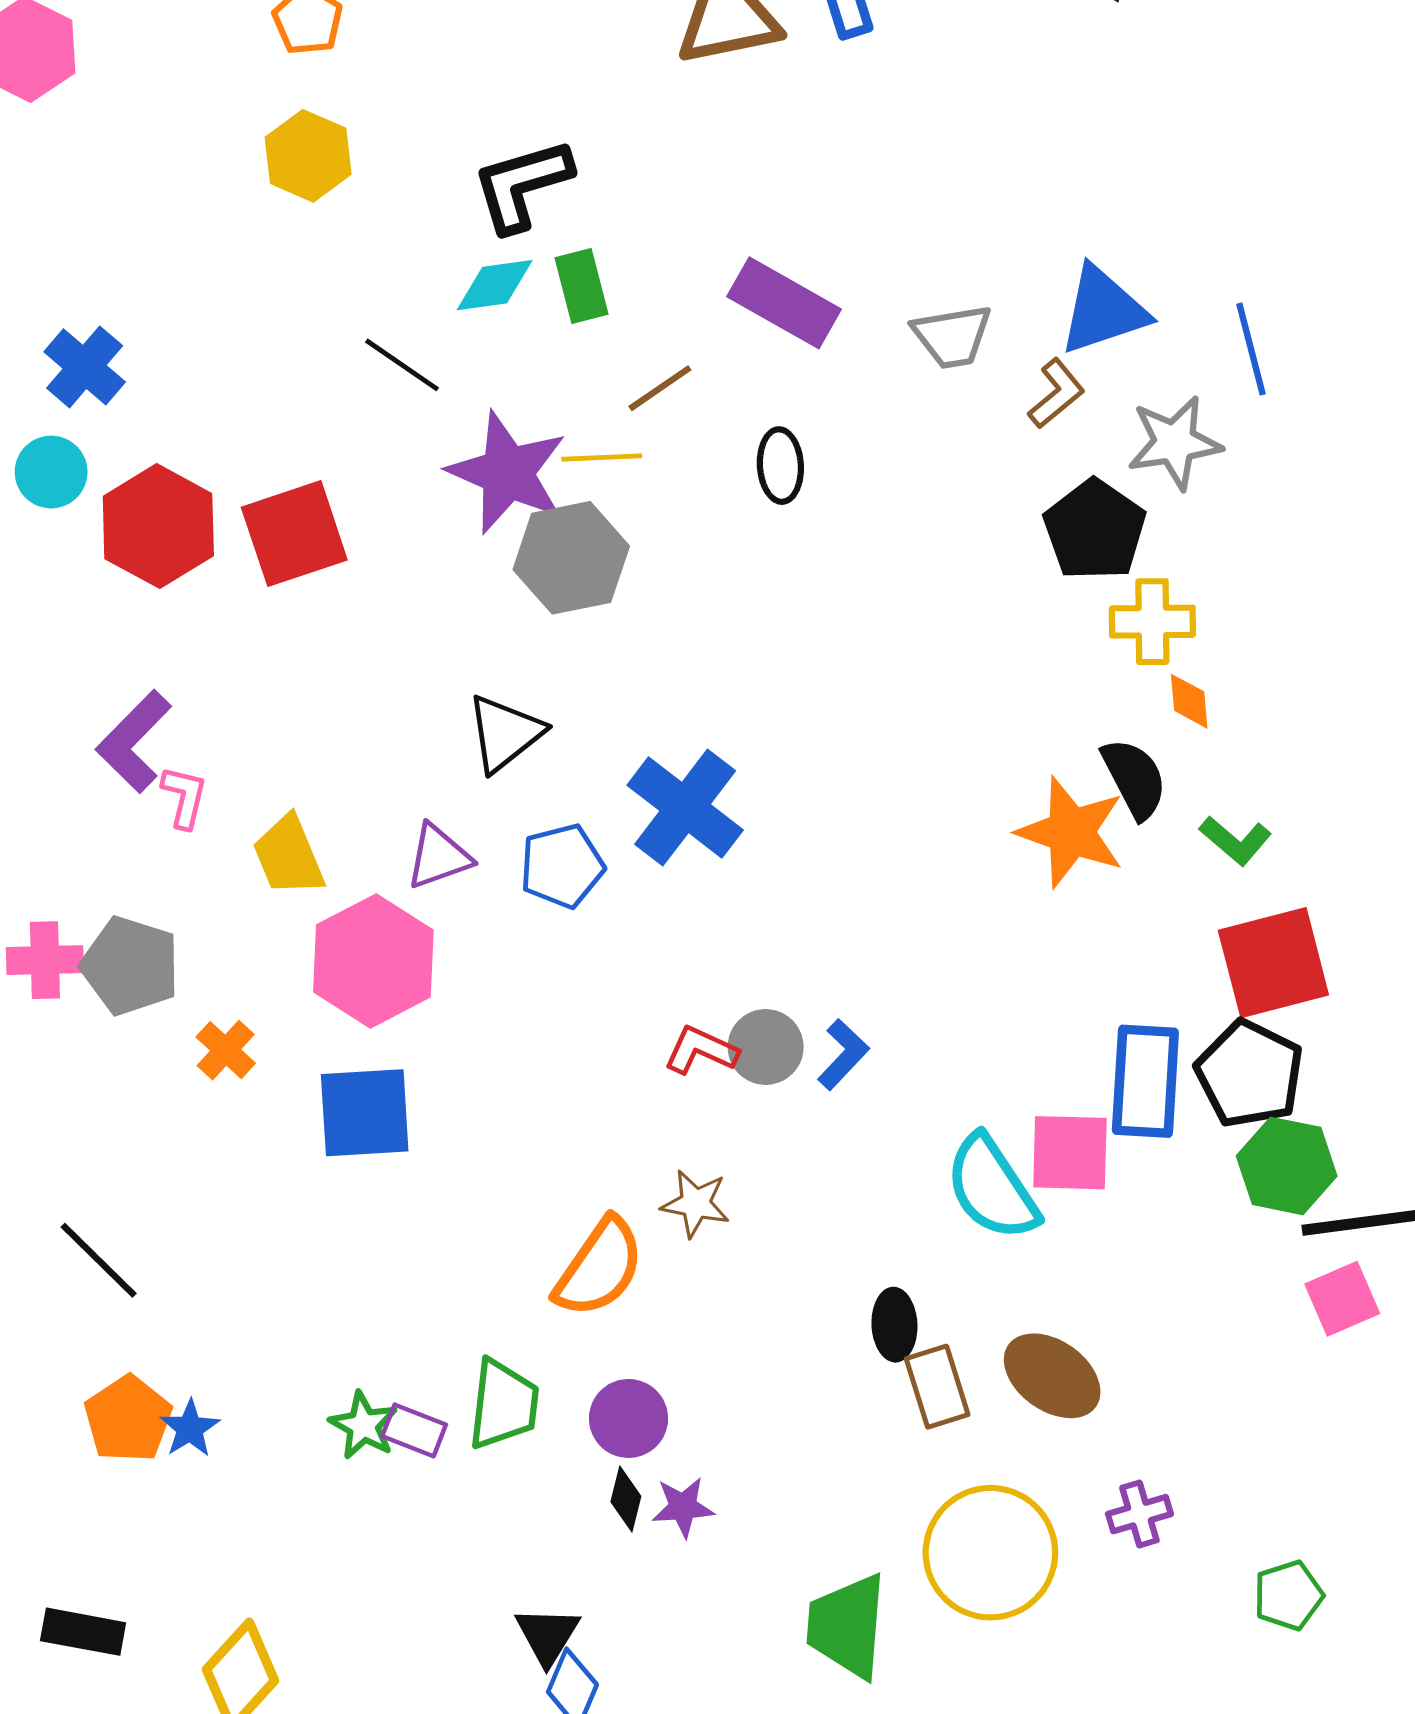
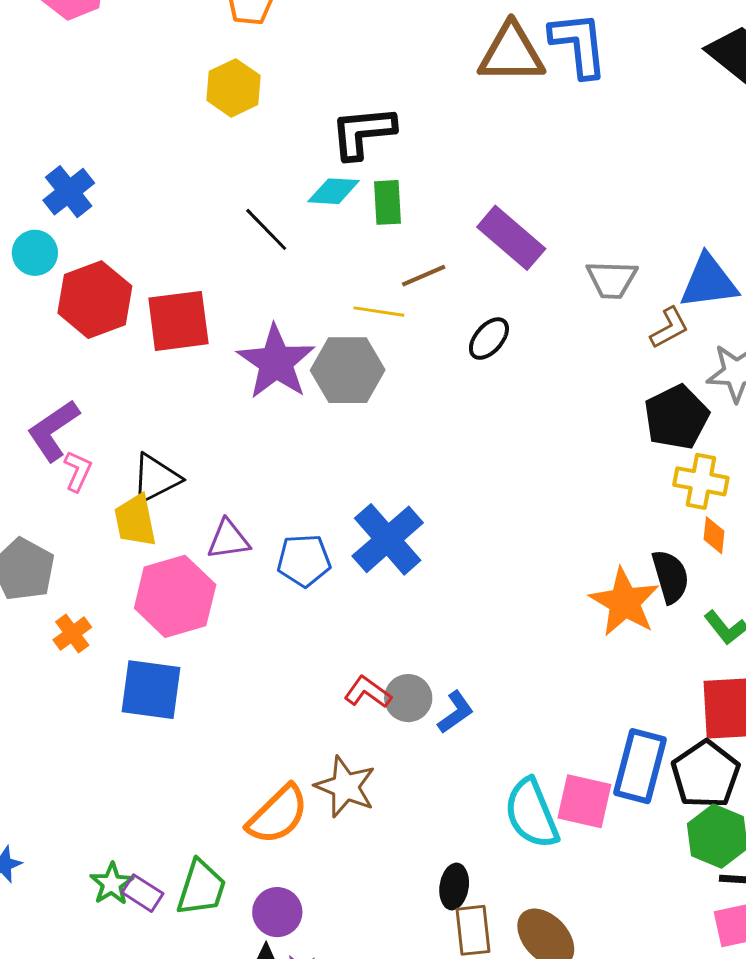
black ellipse: (780, 466) -> (489, 339), turned 33
purple star: (507, 473) -> (276, 362), moved
black triangle: (505, 733) -> (156, 478), moved
brown star: (696, 1204) -> (345, 787), size x1.4

